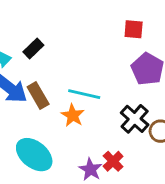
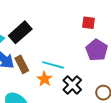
black rectangle: (33, 48) -> (20, 32), size x1.6
black cross: (135, 119) -> (72, 85), moved

